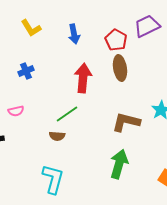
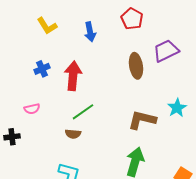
purple trapezoid: (147, 26) -> (166, 51), moved
red pentagon: (116, 40) -> (132, 19), moved
red arrow: (83, 78) -> (73, 76), moved

